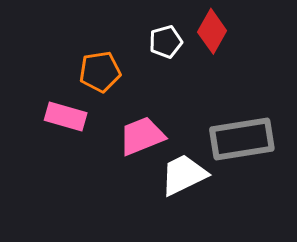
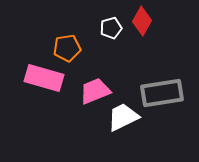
pink rectangle: (66, 117) -> (44, 78), size x1.4

